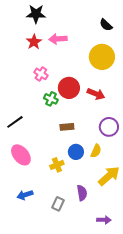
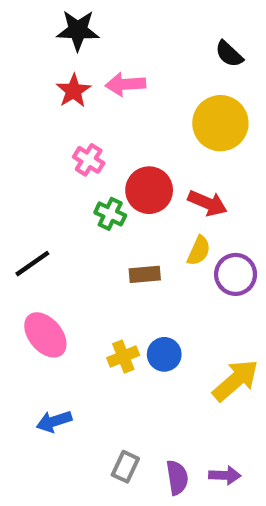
yellow semicircle: (96, 151) -> (199, 251), moved
blue circle: (76, 152) -> (164, 354), moved
purple semicircle: (82, 193) -> (177, 478), moved
gray rectangle: (58, 204) -> (125, 467), moved

